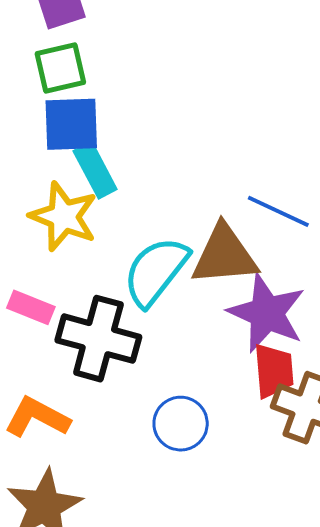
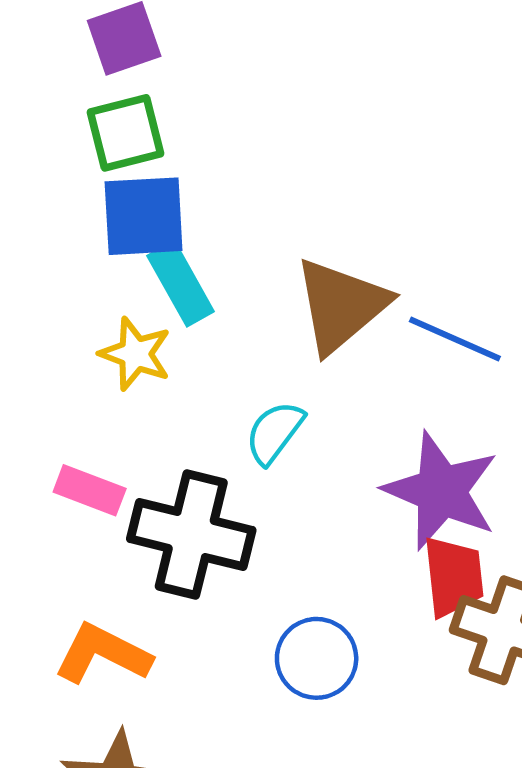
yellow star: (64, 216) -> (135, 354), size x0.7
brown triangle: (224, 255) -> (341, 305), moved, turned -34
cyan semicircle: (156, 271) -> (274, 432), size x0.6

